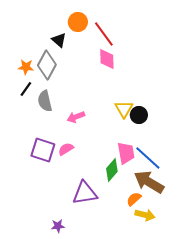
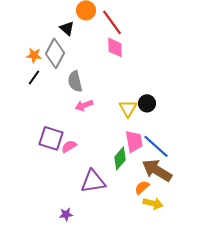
gray semicircle: (45, 101) -> (75, 81), moved
yellow triangle: (124, 109) -> (128, 108), moved
pink semicircle: (66, 149) -> (69, 146), moved

